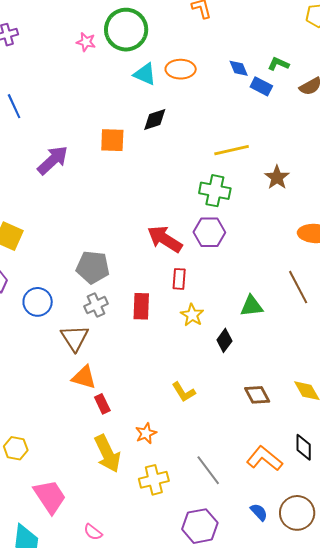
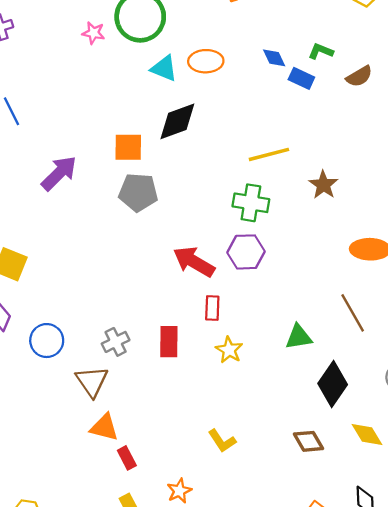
black diamond: (155, 119) -> (177, 121), size x1.4
gray pentagon: (93, 267) -> (138, 192), moved
black diamond: (224, 340) -> (333, 384), moved, size x1.6

